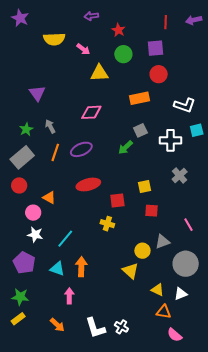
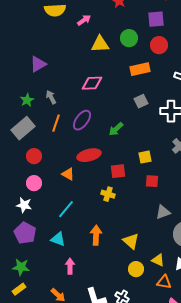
pink arrow: (83, 49) -> (84, 20), turned -72
green circle: (123, 54) -> (129, 38), moved
purple triangle: (37, 93) -> (38, 64), turned 36
green arrow: (125, 147) -> (116, 129), moved
purple ellipse: (81, 149) -> (82, 120), turned -30
red circle: (19, 185) -> (34, 156), moved
orange triangle: (49, 198) -> (68, 174), moved
white star: (35, 235) -> (24, 205), moved
yellow circle: (142, 251) -> (136, 269), moved
orange arrow: (81, 267) -> (96, 235), moved

